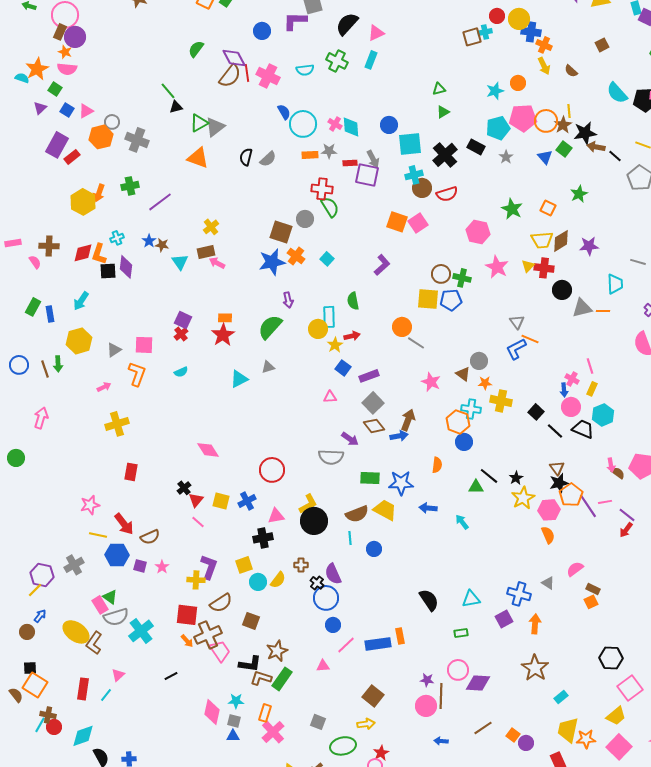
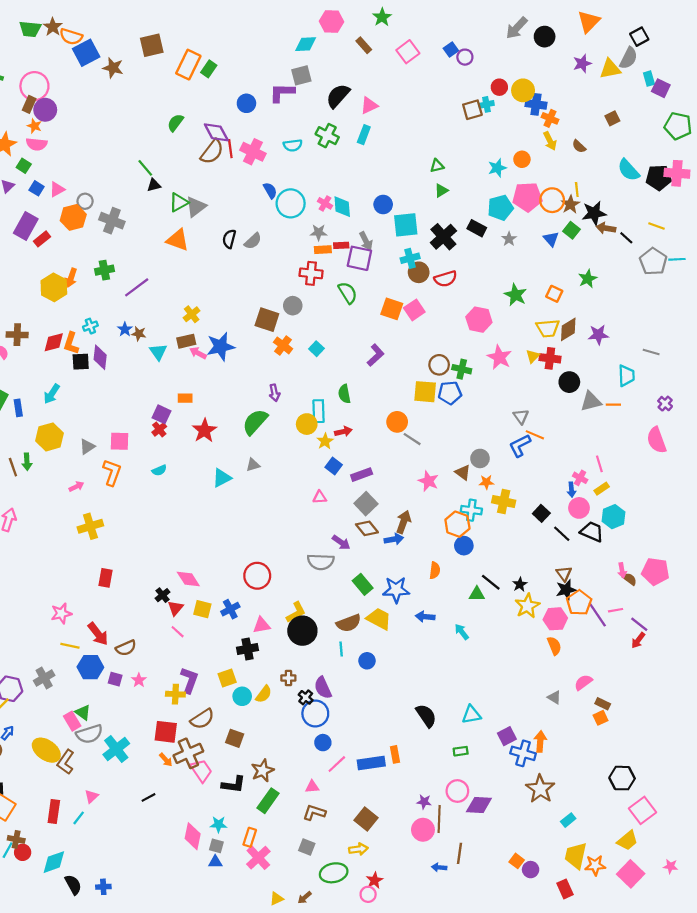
orange rectangle: (310, 155) -> (323, 250), moved
green semicircle: (330, 207) -> (348, 293), moved
blue star: (272, 262) -> (221, 347), moved
orange rectangle: (225, 318) -> (185, 398), moved
yellow rectangle: (592, 389) -> (602, 489), turned 32
pink diamond: (208, 450) -> (188, 579), moved
green rectangle: (370, 478) -> (363, 584), turned 48
blue cross: (519, 594) -> (523, 753), moved
brown L-shape: (261, 678) -> (314, 813), moved
brown line: (483, 728) -> (460, 853), moved, turned -48

